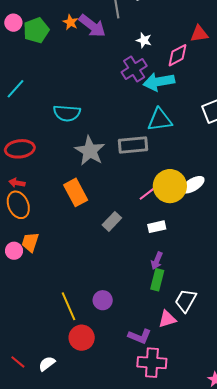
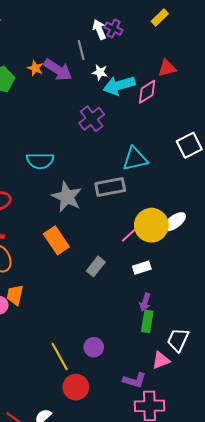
white star: (144, 40) -> (100, 72), moved
purple cross: (134, 69) -> (92, 119), moved
cyan arrow: (159, 82) -> (119, 85), moved

